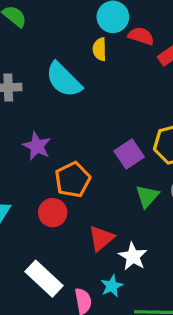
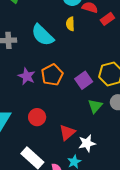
yellow semicircle: (100, 49) -> (70, 24), moved
orange pentagon: (73, 180) -> (52, 75), moved
white star: (133, 256) -> (87, 143), turned 30

